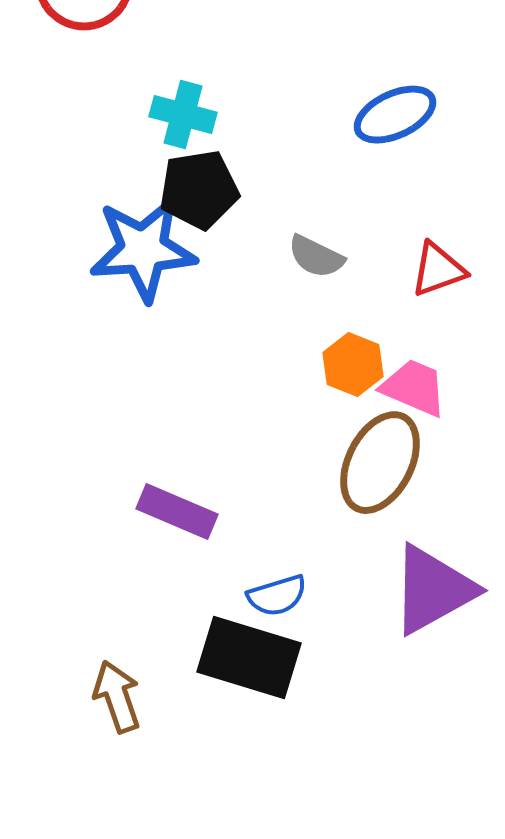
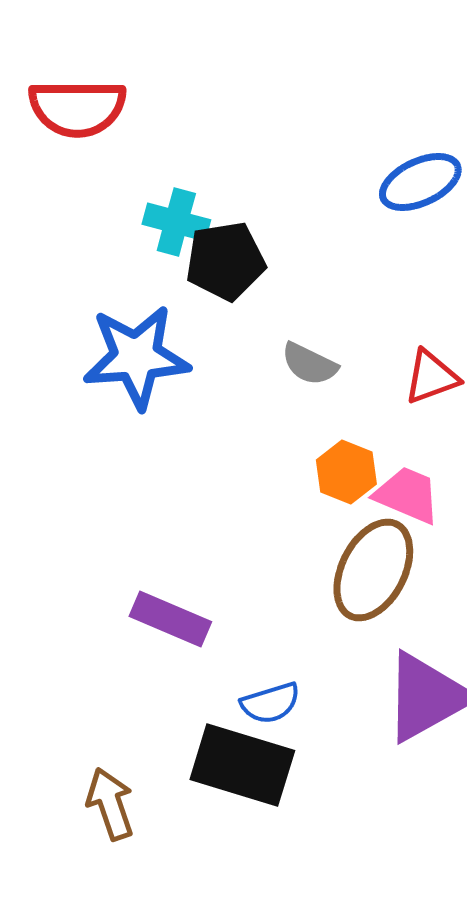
blue ellipse: (395, 115) -> (420, 182), moved
black pentagon: (199, 190) -> (225, 261), moved

